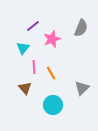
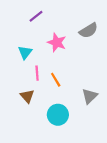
purple line: (33, 26) -> (36, 16), moved
gray semicircle: (81, 28) -> (89, 30), turned 36
pink star: (52, 39) -> (57, 43), turned -30

